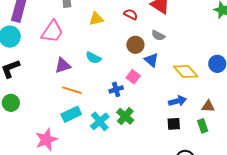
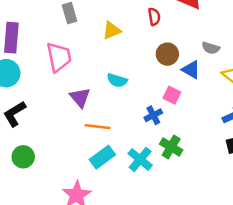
red semicircle: (131, 14) -> (154, 17), turned 64
pink trapezoid: (52, 32) -> (59, 57), turned -35
gray semicircle: (158, 35) -> (211, 48), moved
purple triangle: (63, 66) -> (80, 97), turned -42

